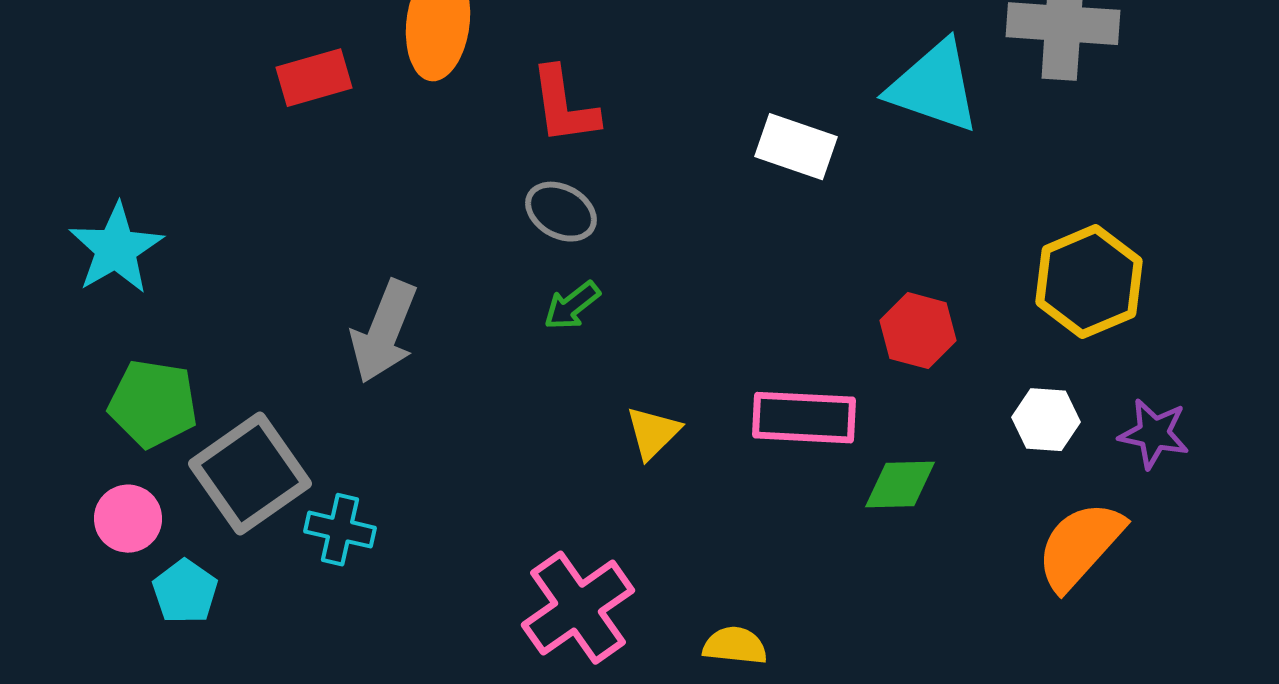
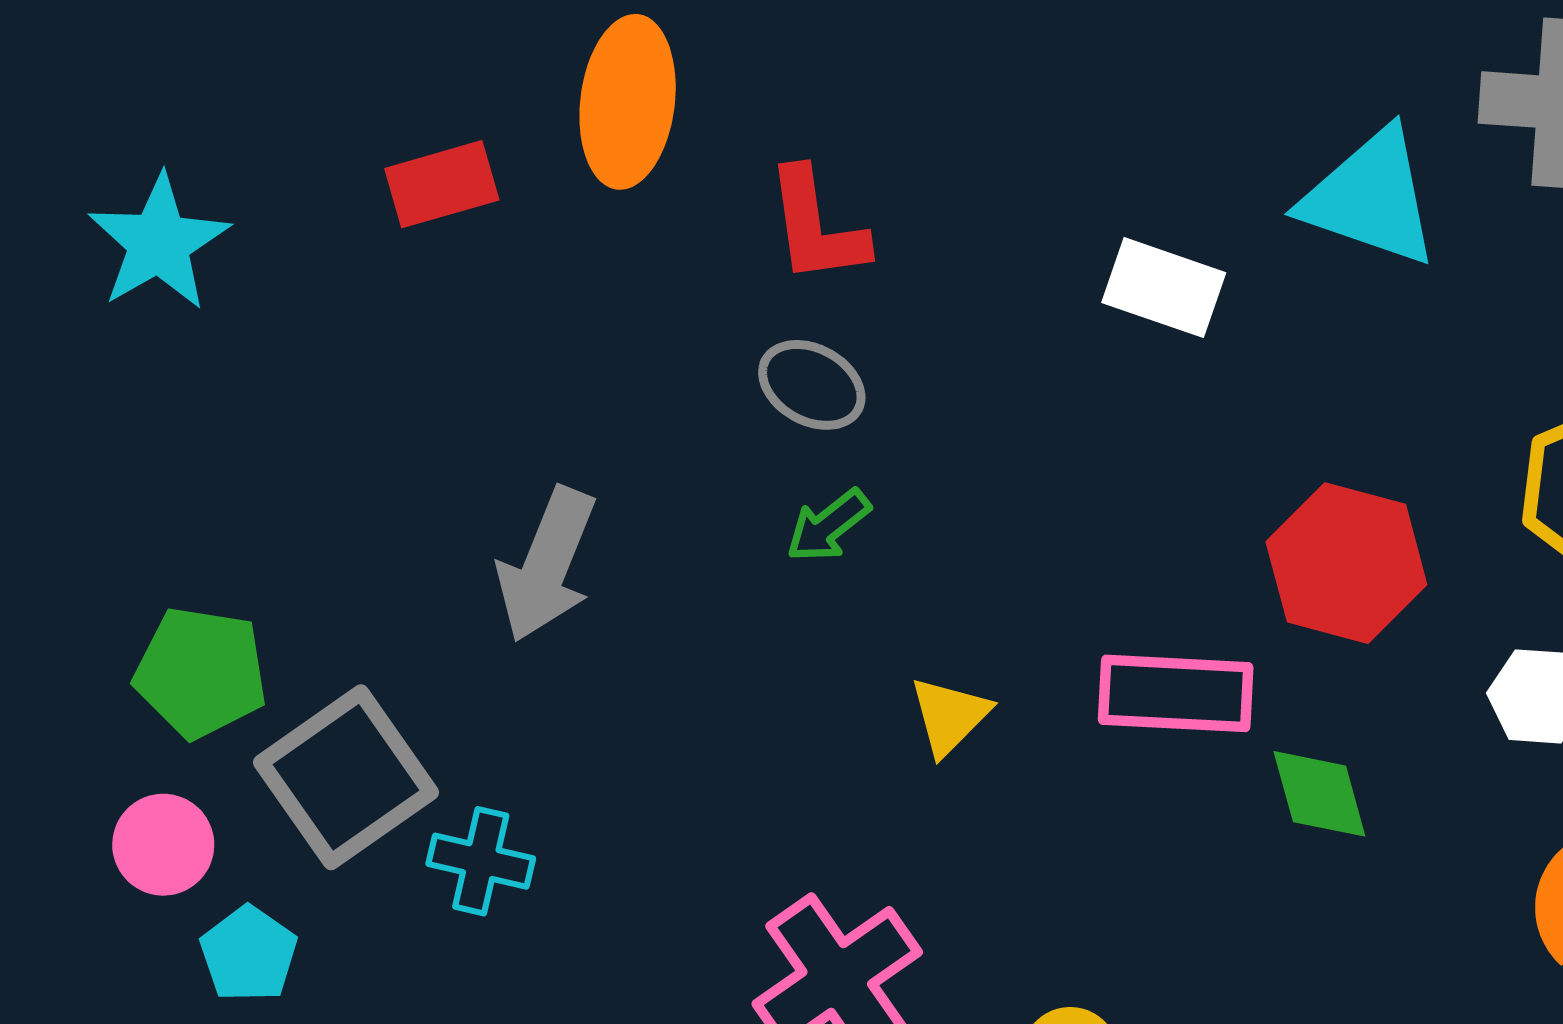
cyan star: (116, 249) -> (159, 243), moved
red hexagon: (918, 331) -> (1346, 563), size x1.4
green diamond: (900, 485) -> (1319, 794), turned 76

